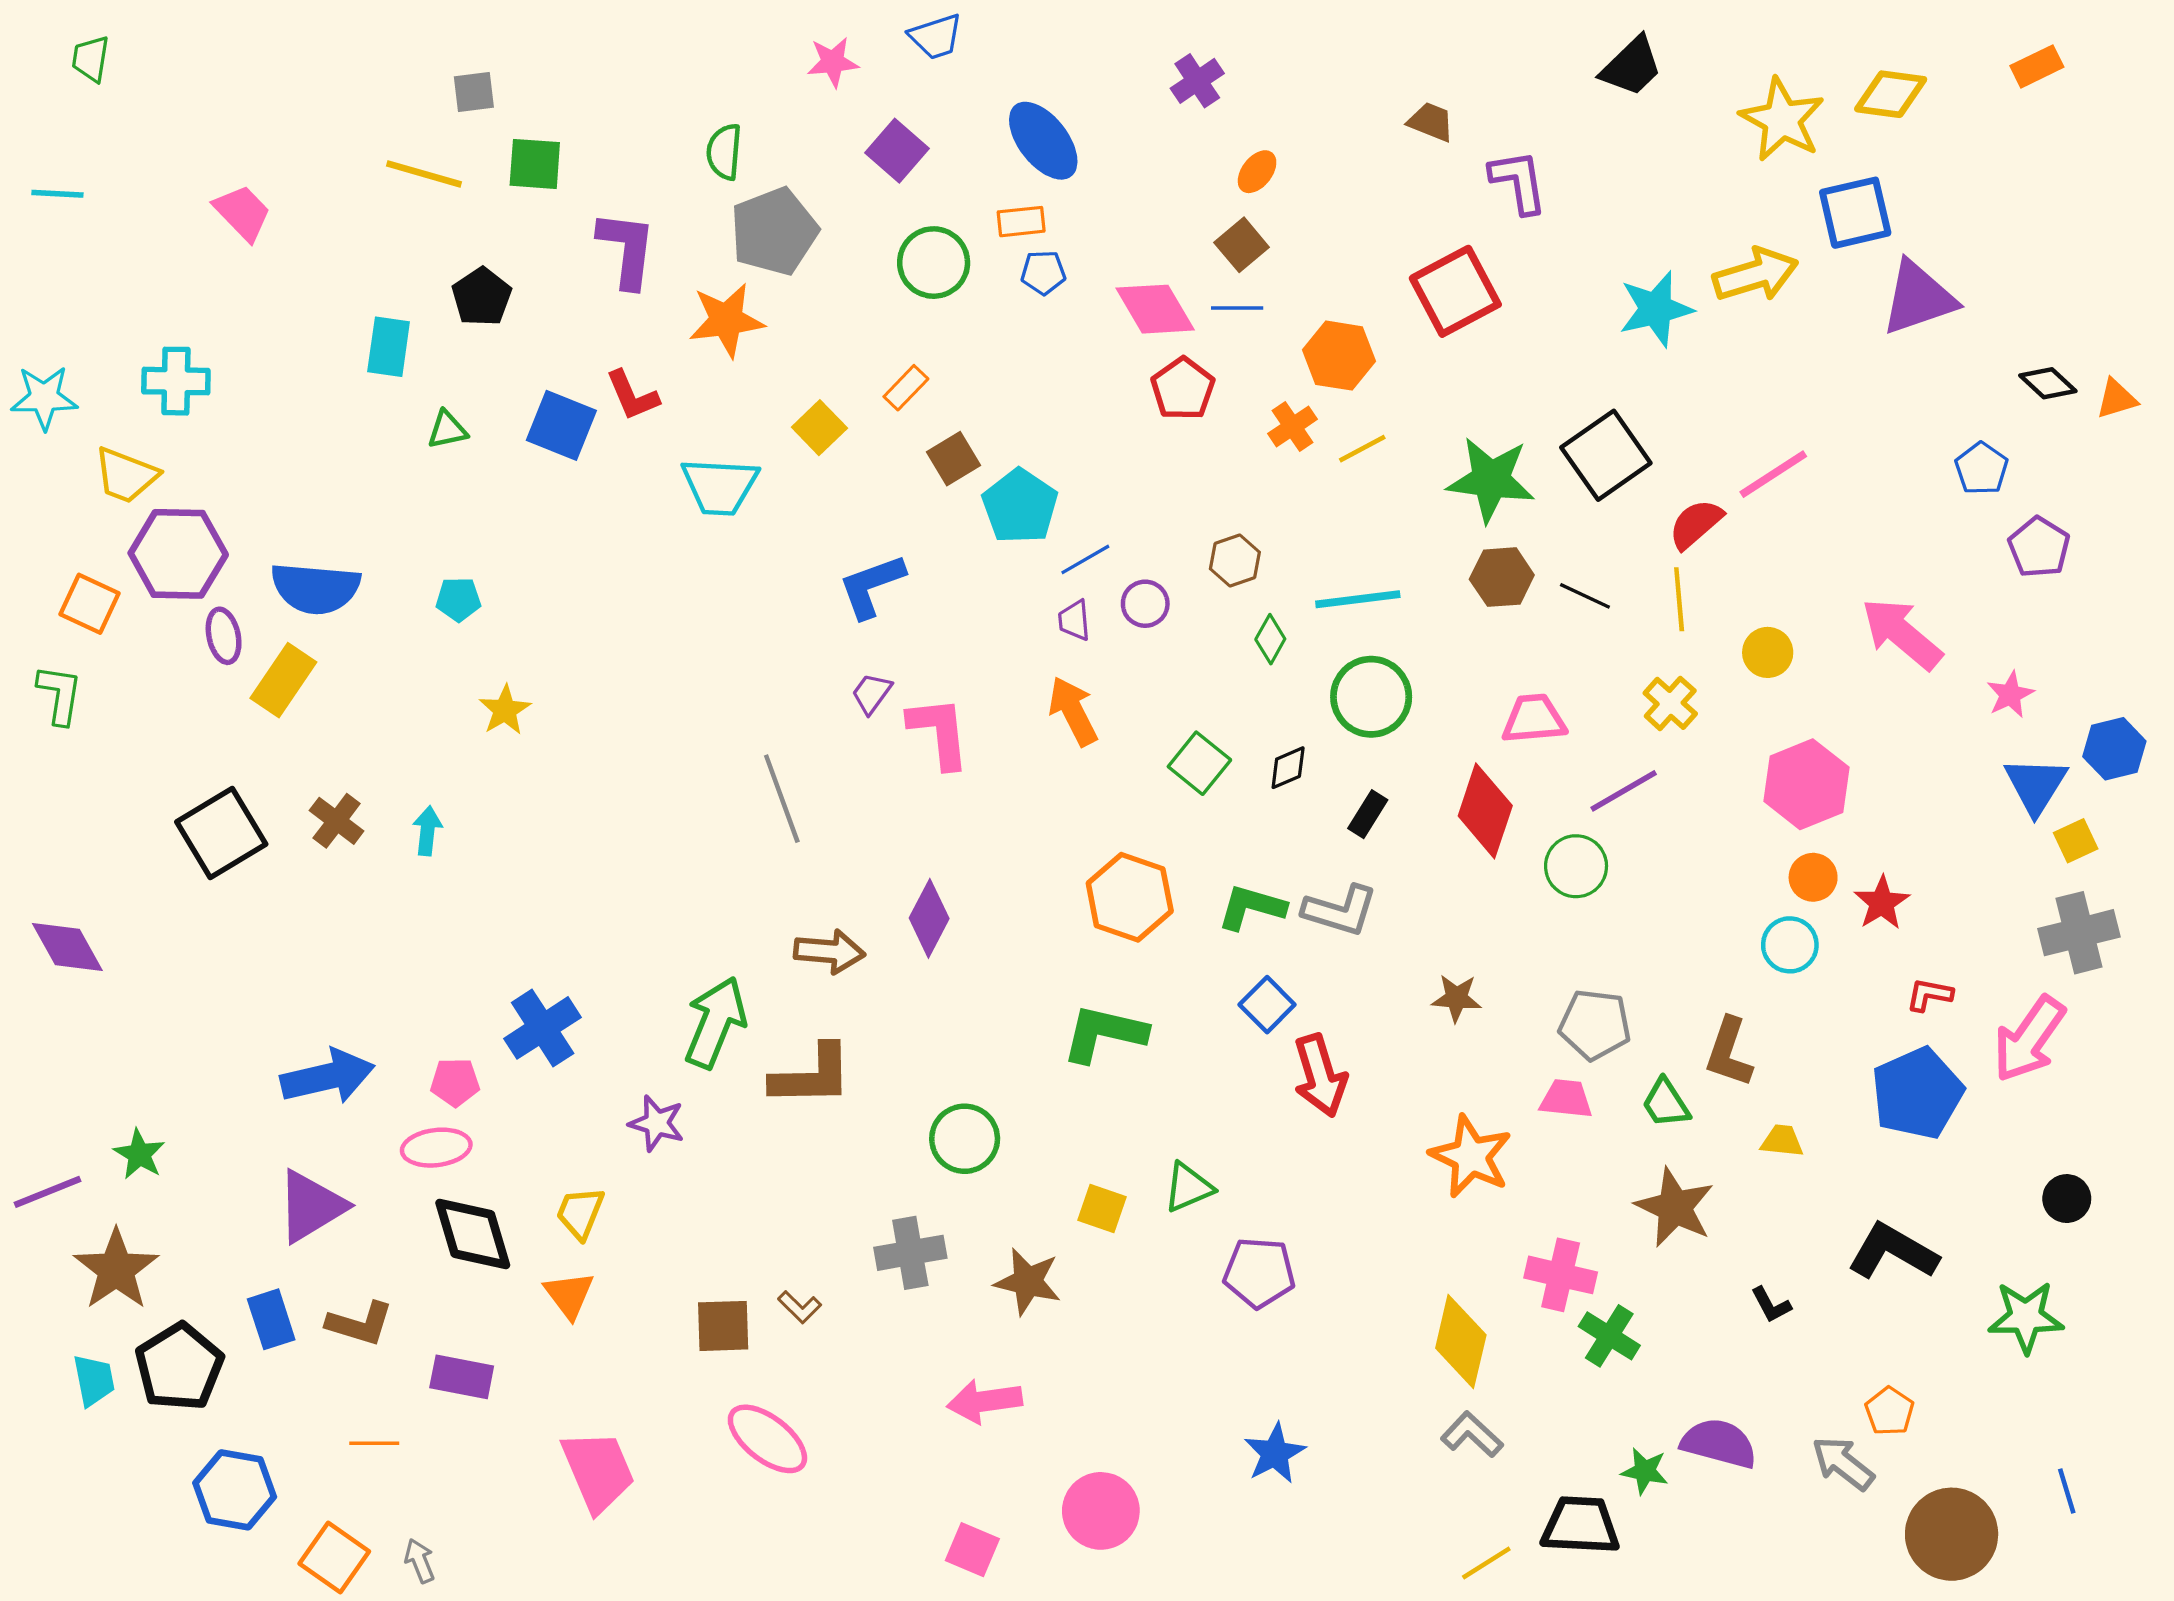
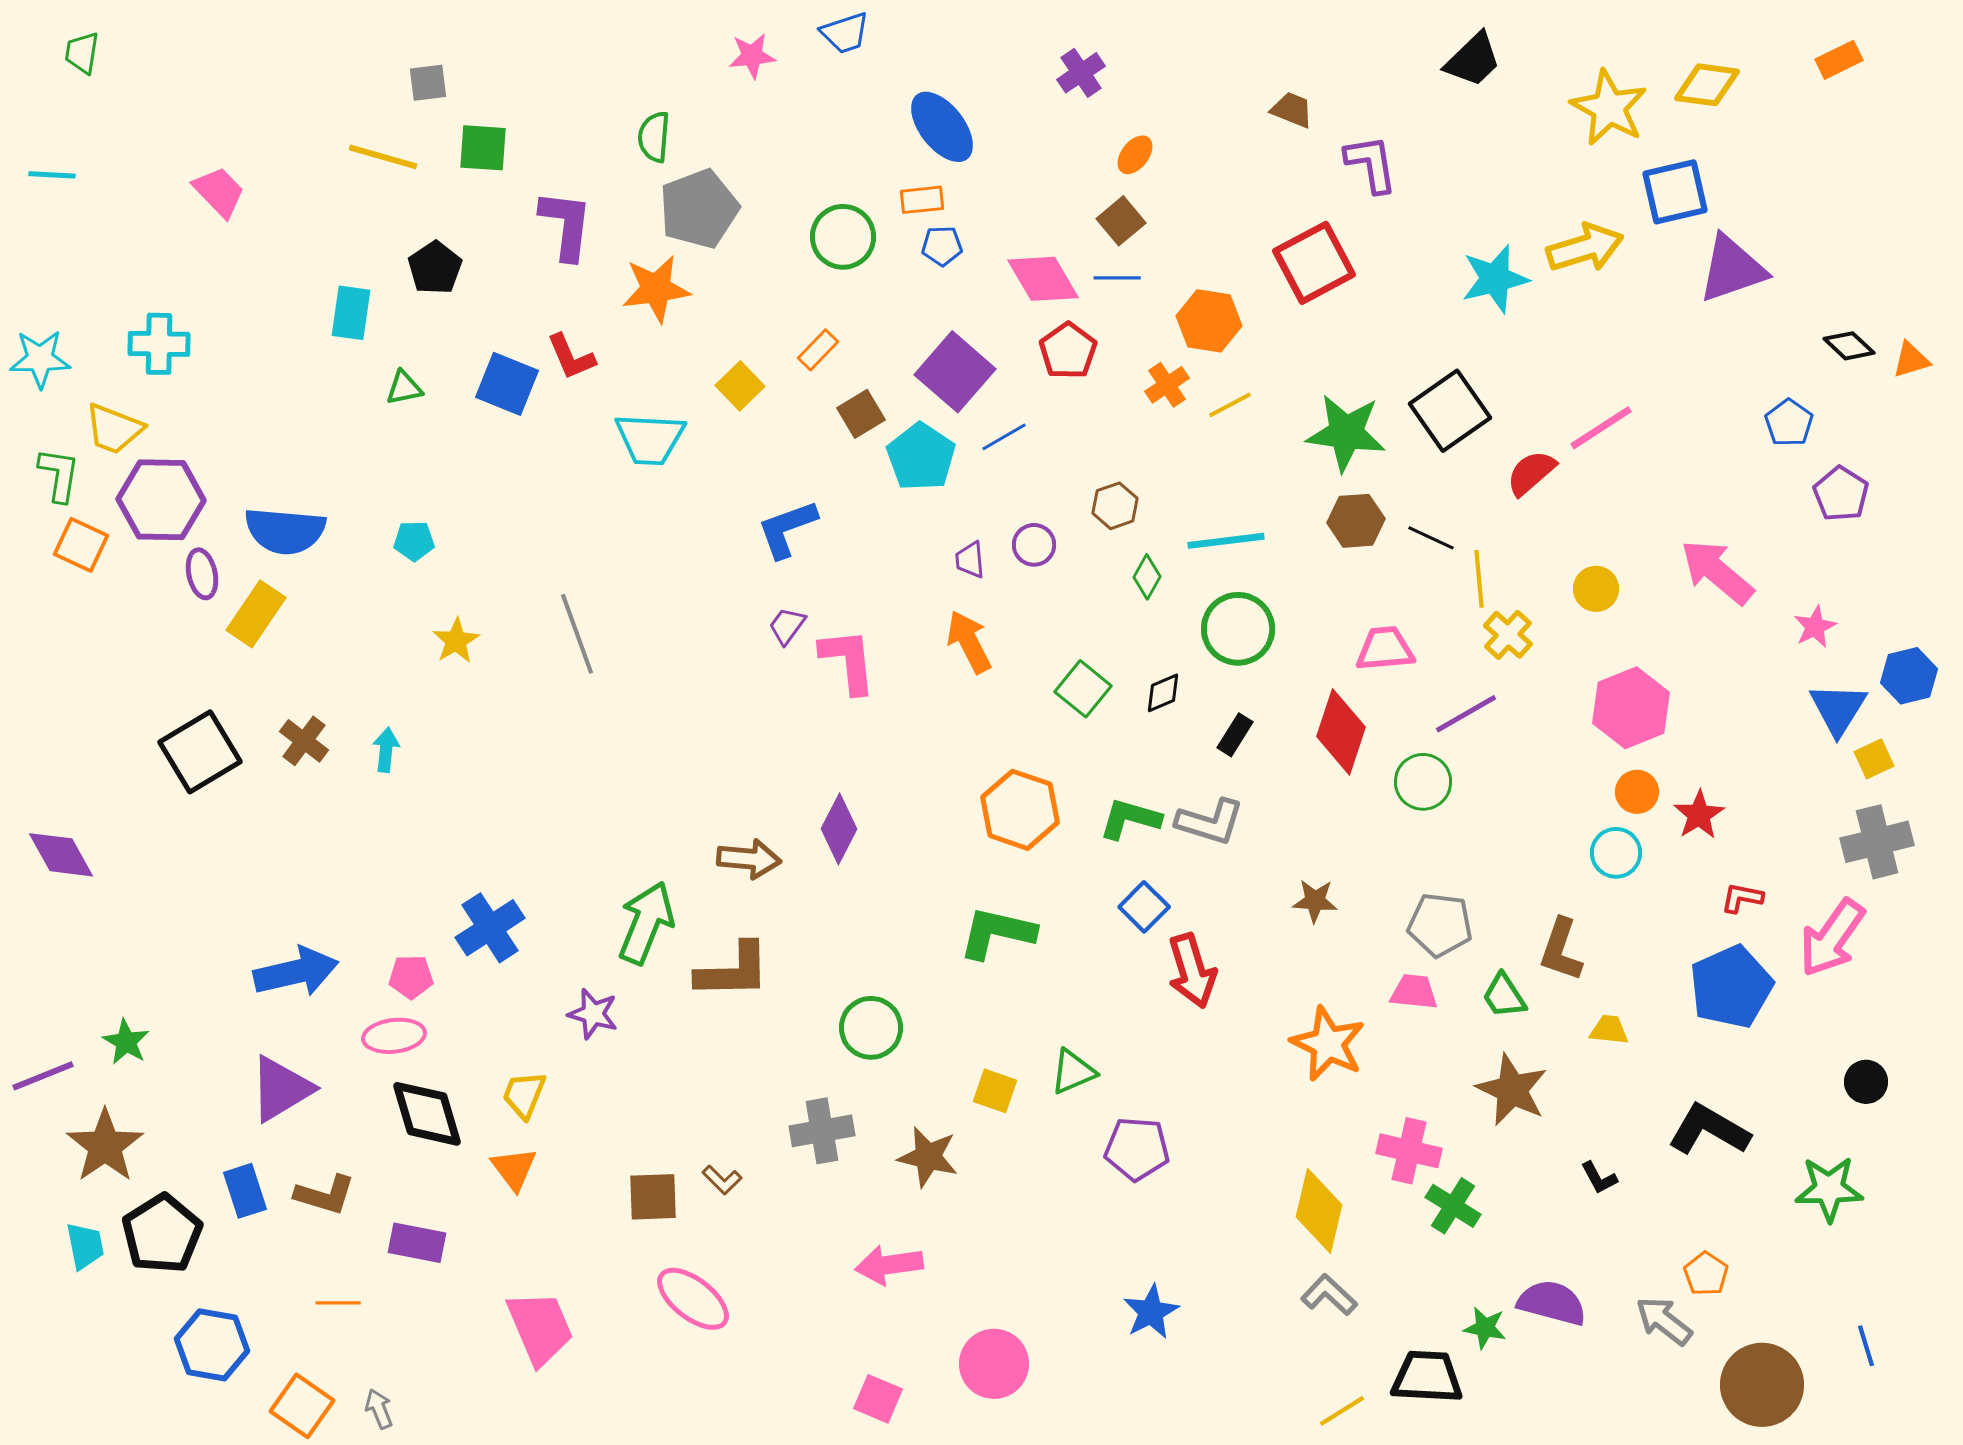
purple square: (897, 151) -> (955, 372), moved, size x1.4
blue line: (1085, 559) -> (1004, 437), moved
yellow line: (1679, 599) -> (1479, 579), moved
green L-shape: (60, 695) -> (59, 475), moved
gray line: (782, 799) -> (577, 634), moved

